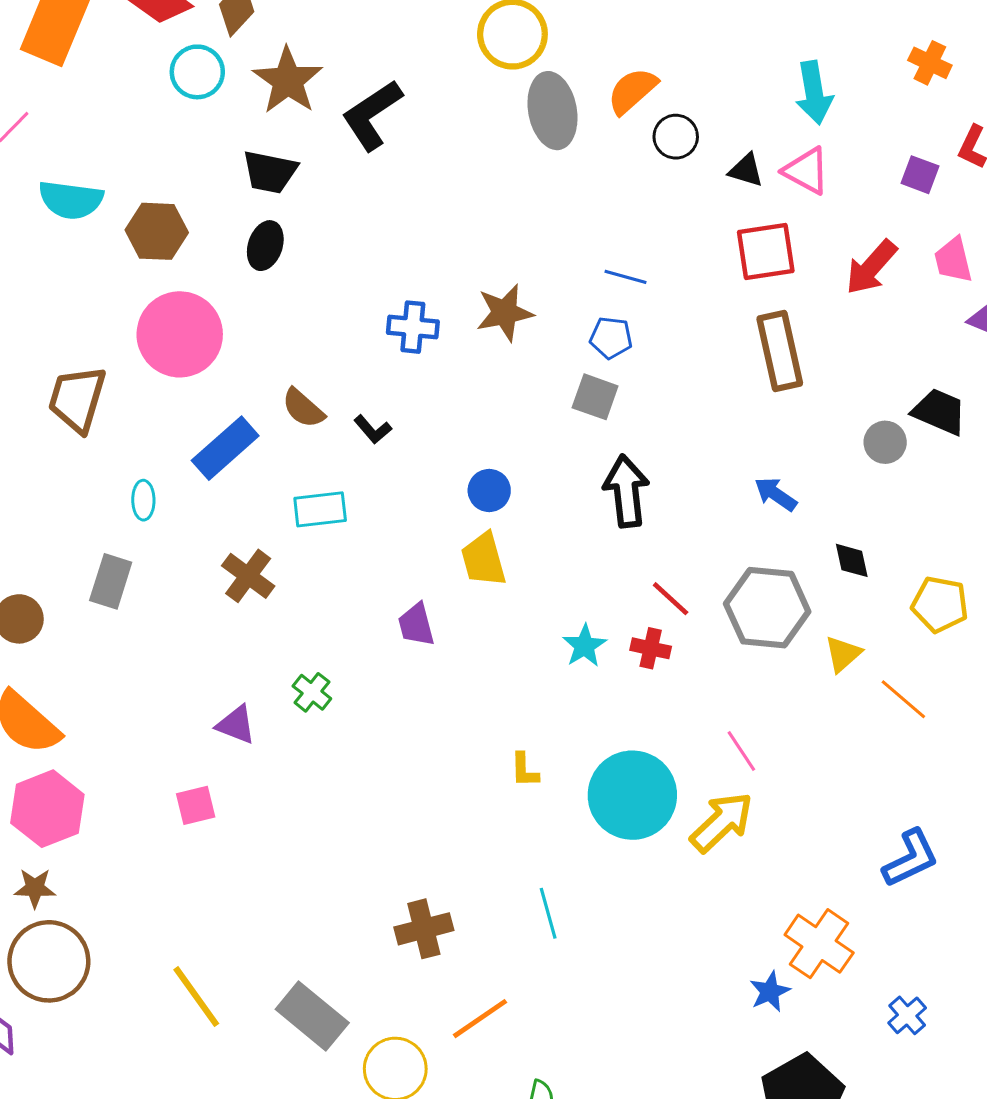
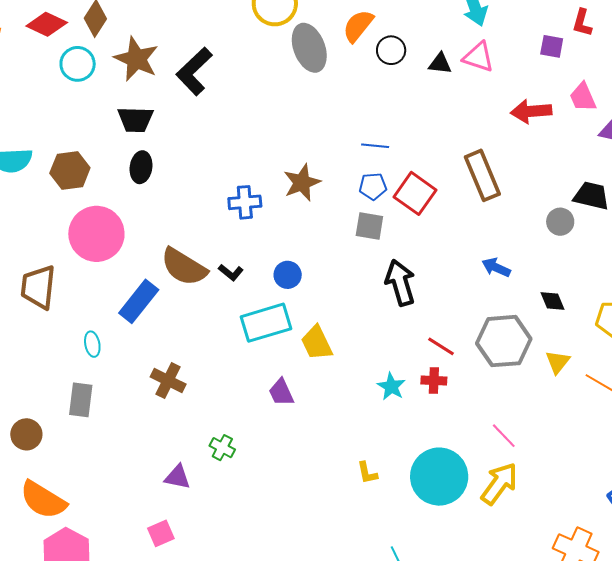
red square: (766, 252) -> (415, 193), moved, turned -36
red arrow: (871, 267) -> (531, 111), turned 54
brown semicircle: (303, 408) -> (184, 267), size x1.6
blue circle: (489, 490) -> (288, 275), moved
cyan rectangle: (320, 509) -> (266, 323), moved, size x1.4

